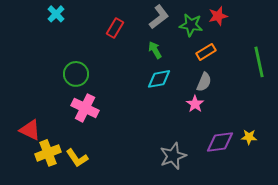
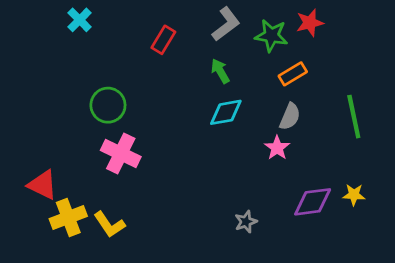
green line: (259, 62) -> (354, 117), moved
gray star: (173, 156) -> (246, 222), size x0.6

